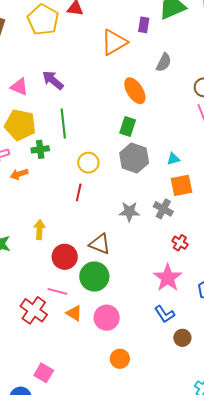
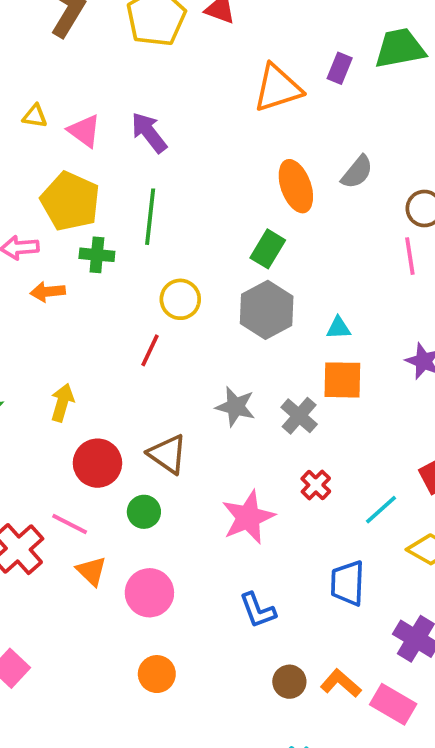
gray semicircle: (164, 62) -> (357, 172), moved
green circle: (94, 277) -> (144, 512), size x0.6
pink star: (168, 278) -> (248, 517), moved
brown circle: (182, 338) -> (289, 682), moved

